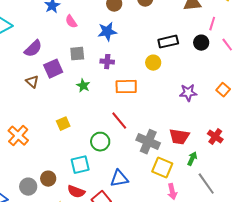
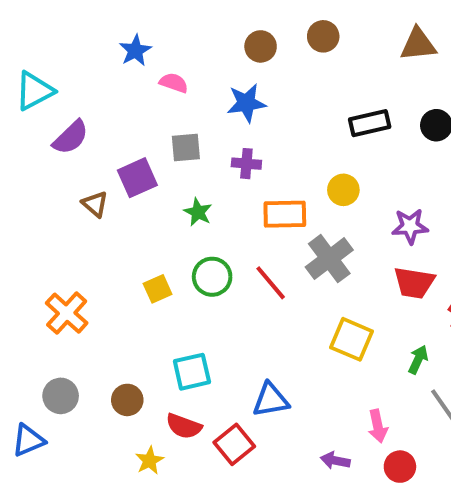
pink semicircle: (71, 22) -> (174, 83), turned 144
purple semicircle: (33, 49) -> (71, 137), moved
yellow circle: (153, 63) -> (343, 190), moved
red trapezoid: (179, 137) -> (414, 283), moved
green circle: (100, 142) -> (212, 277), moved
gray cross: (148, 142) -> (329, 259), moved, turned 30
yellow square: (162, 168) -> (351, 339), moved
gray circle: (28, 187) -> (61, 396), moved

